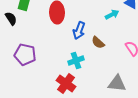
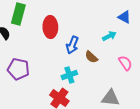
cyan arrow: (112, 14) -> (109, 36), moved

